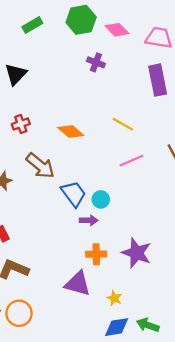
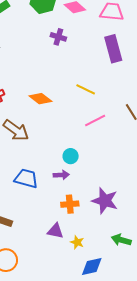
blue trapezoid: (74, 194) -> (26, 178), moved, turned -35
purple triangle: (78, 284) -> (55, 231), size x0.7
yellow star: (114, 298) -> (77, 242), moved
green arrow: (148, 325) -> (121, 240), moved

